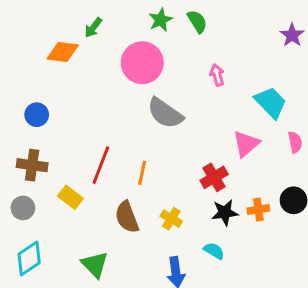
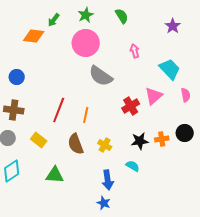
green star: (161, 20) -> (86, 15), moved
purple star: (292, 35) -> (173, 26), moved
red cross: (214, 177) -> (131, 106), moved
yellow rectangle: (70, 197) -> (39, 140), moved
green triangle: (95, 265) -> (55, 175), turned -42

